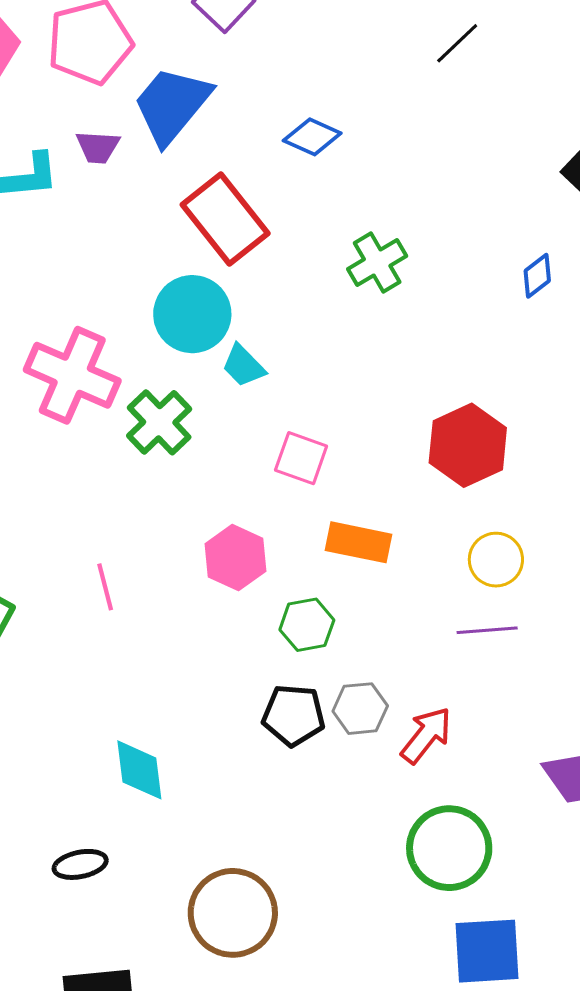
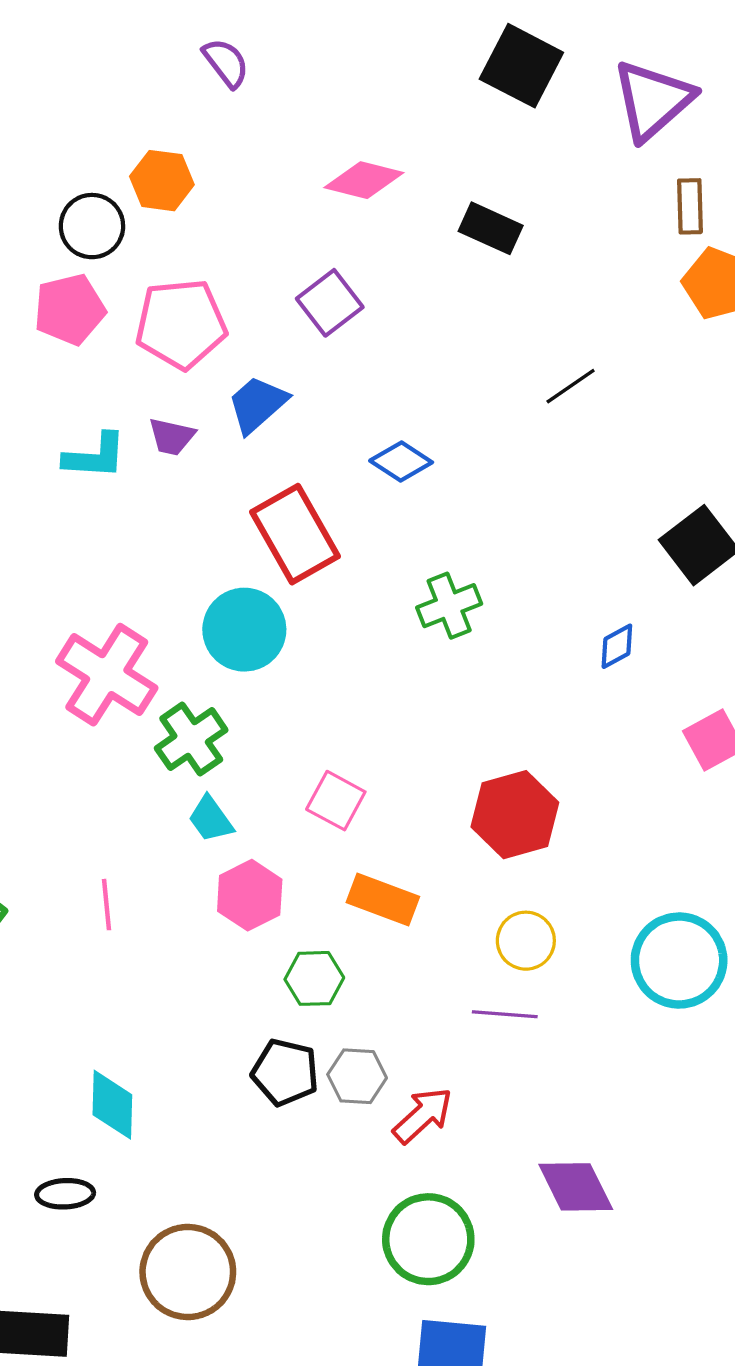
blue trapezoid: (172, 105) -> (257, 404), size x0.7
cyan trapezoid: (243, 366) -> (211, 819), moved
black ellipse: (80, 864) -> (65, 1194), moved

